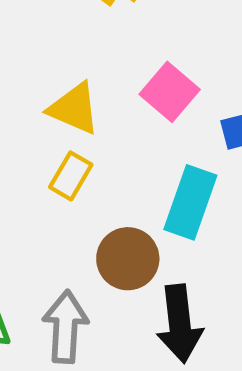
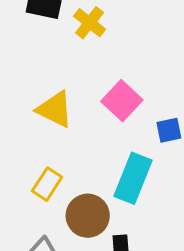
yellow rectangle: (71, 176) -> (47, 184), moved

